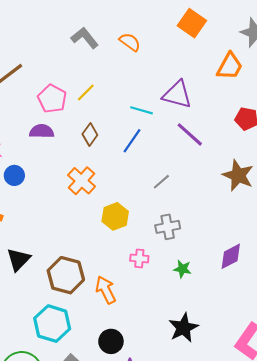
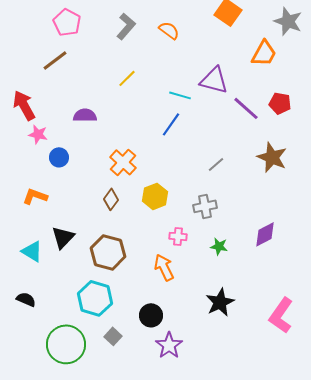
gray L-shape: (85, 38) -> (126, 26), turned 80
pink pentagon: (52, 99) -> (67, 22), moved
brown diamond: (90, 134) -> (111, 199), moved
purple line: (190, 134) -> (246, 108), moved
gray line: (161, 182) -> (216, 164), moved
orange arrow: (106, 290) -> (164, 267), moved

